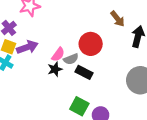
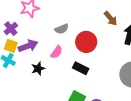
gray semicircle: (71, 59) -> (62, 29), moved
black star: (55, 69) -> (38, 69), moved

